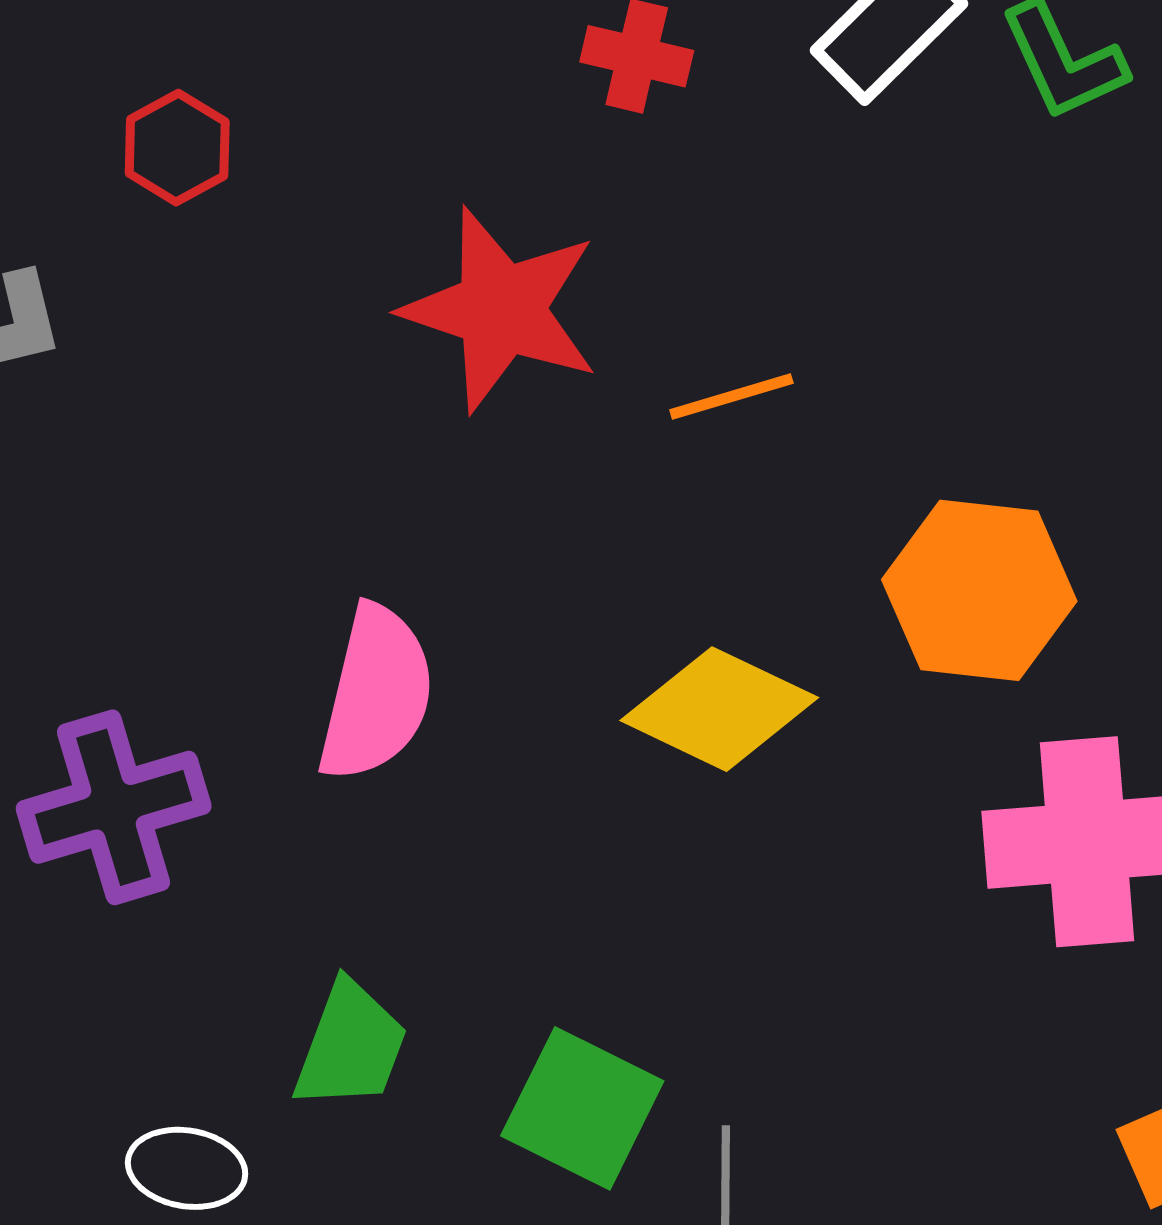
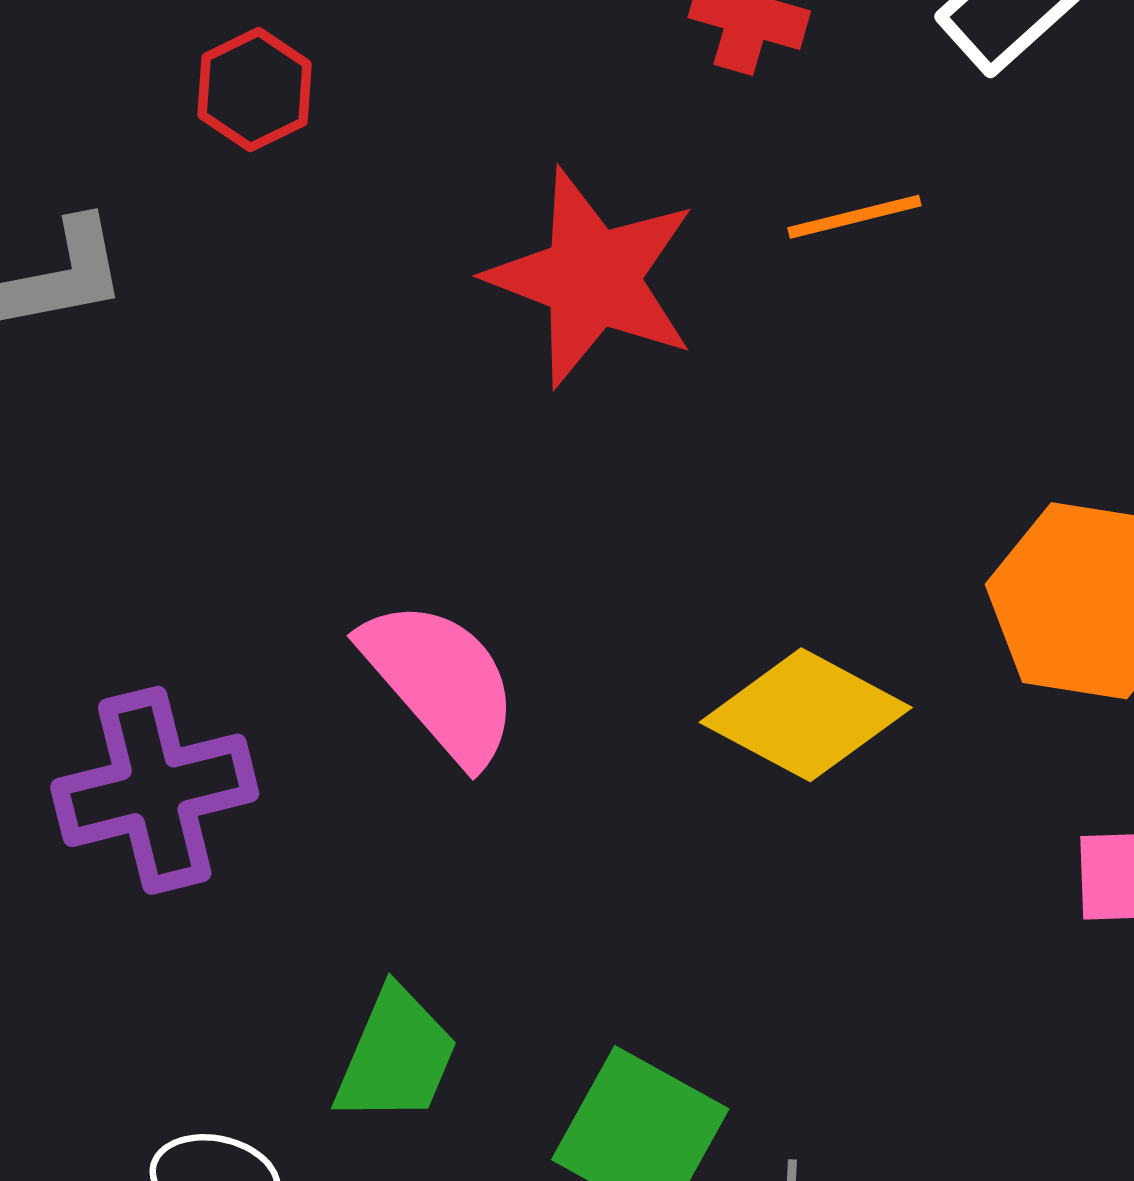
orange line: (731, 397) -> (854, 217), moved
pink semicircle: (376, 693) -> (440, 681), turned -57

